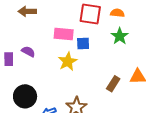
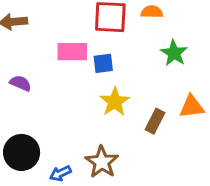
green star: (120, 36) -> (174, 53), moved
yellow star: (68, 61) -> (115, 102), moved

